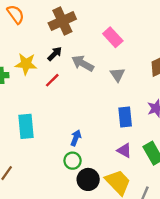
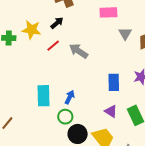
pink rectangle: (113, 37) -> (108, 12), turned -54
gray arrow: (83, 63) -> (79, 51), moved
gray triangle: (117, 75) -> (125, 34), moved
cyan rectangle: (26, 126) -> (44, 96), moved

